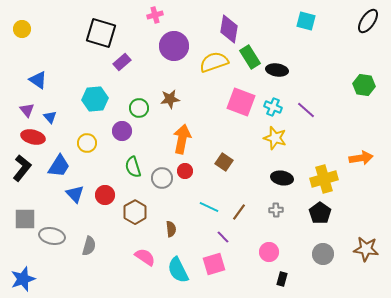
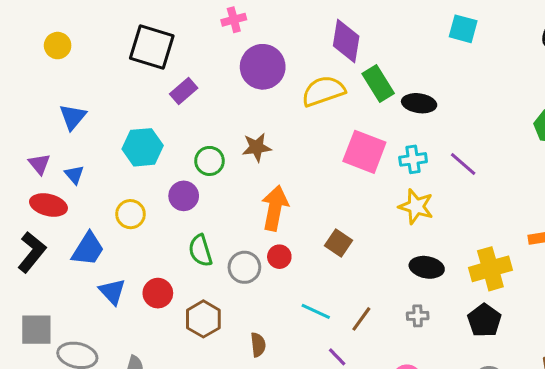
yellow circle: (22, 29) -> (58, 46), moved
blue triangle: (38, 80) -> (73, 117), moved, turned 36
cyan cross: (273, 107) -> (413, 159), turned -30

